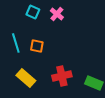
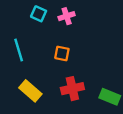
pink cross: (57, 14) -> (67, 16), turned 32
orange square: (37, 46) -> (62, 53), moved

